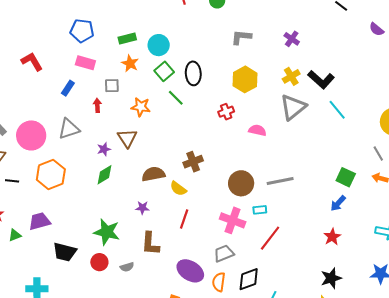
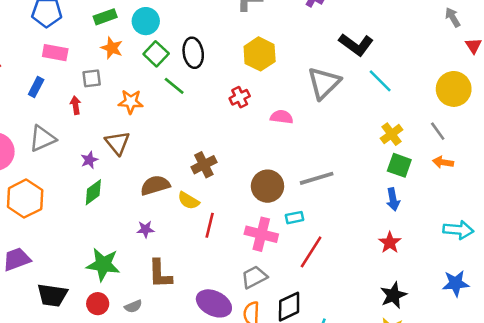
yellow cross: (291, 76) -> (391, 134), moved
blue arrow: (338, 203) -> (393, 199), turned -48
red line: (184, 219) -> (210, 225), moved

